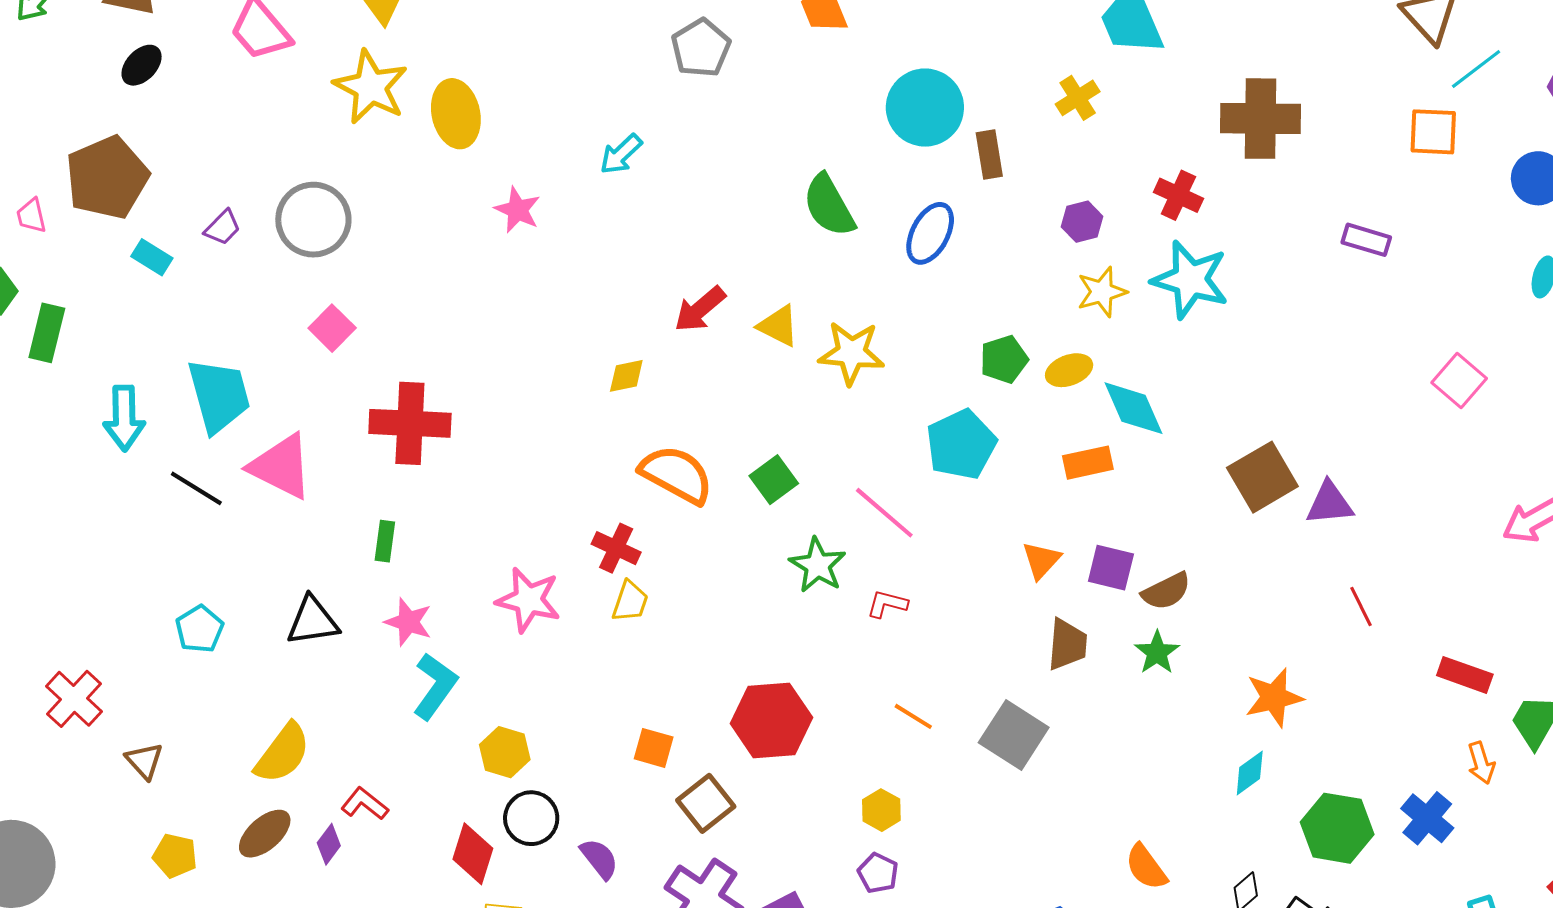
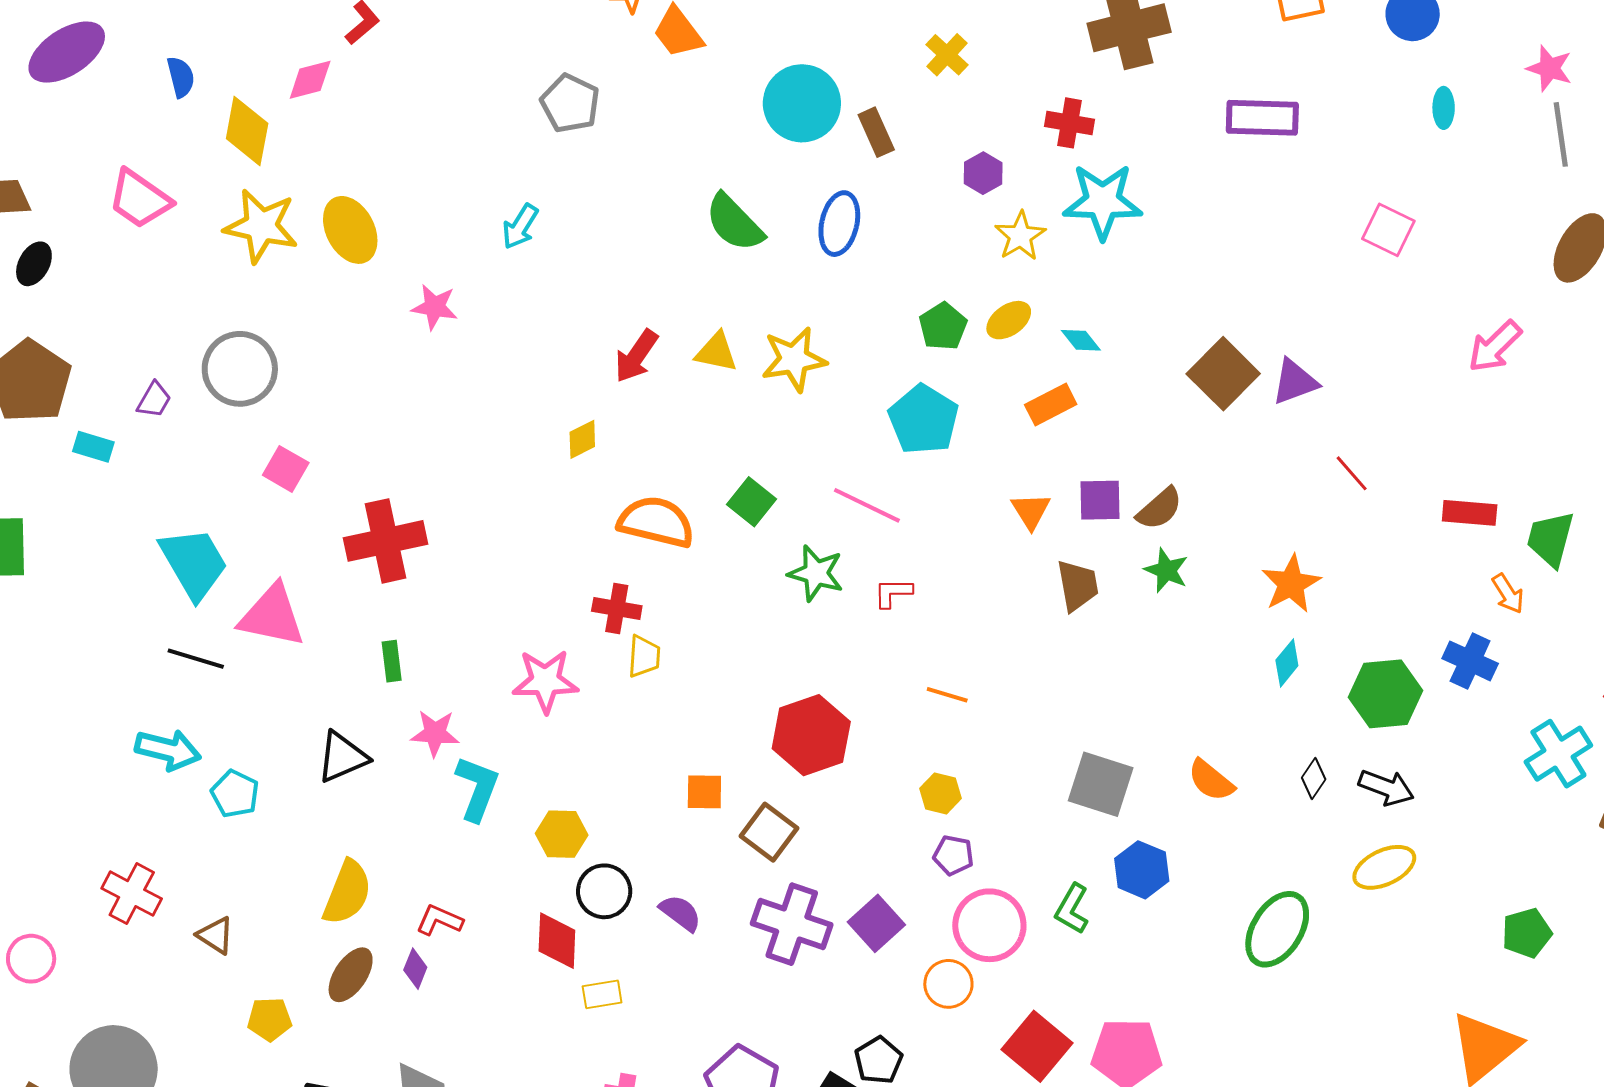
purple rectangle: (1366, 240) -> (1262, 118), size x1.5
cyan diamond: (1134, 408) -> (1081, 340), size x0.6
cyan arrow: (124, 418) -> (168, 750), moved, turned -60
gray square: (1014, 735) -> (1101, 784), moved

